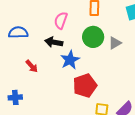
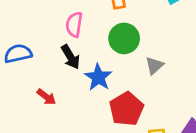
black arrow: (54, 42) -> (71, 57), turned -120
gray triangle: (115, 43) -> (154, 66), moved

